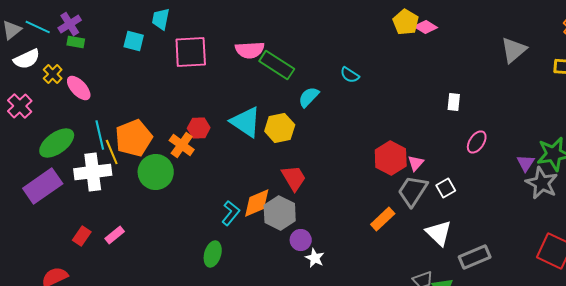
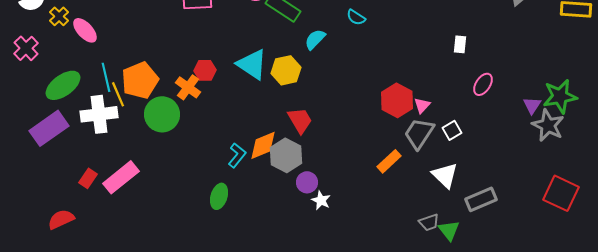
pink rectangle: (115, 235) -> (121, 177), size x1.8

